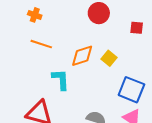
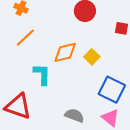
orange line: (41, 44) -> (25, 38), turned -65

